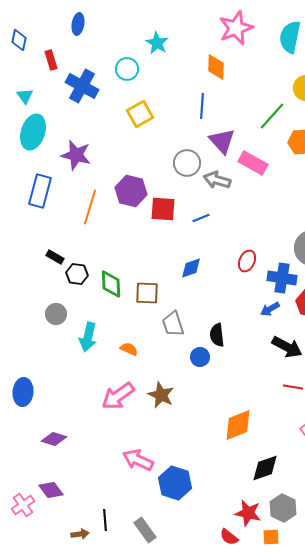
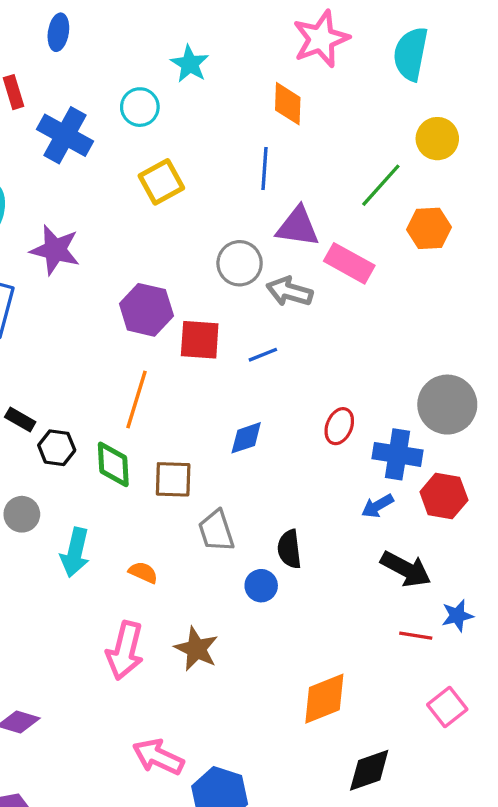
purple triangle: (222, 141) -> (298, 227), turned -40
orange line: (90, 207) -> (136, 400), moved
pink arrow: (118, 396) -> (125, 651), turned -40

